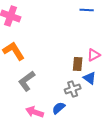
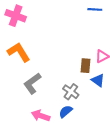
gray cross: (73, 89) -> (71, 92), moved, turned -35

